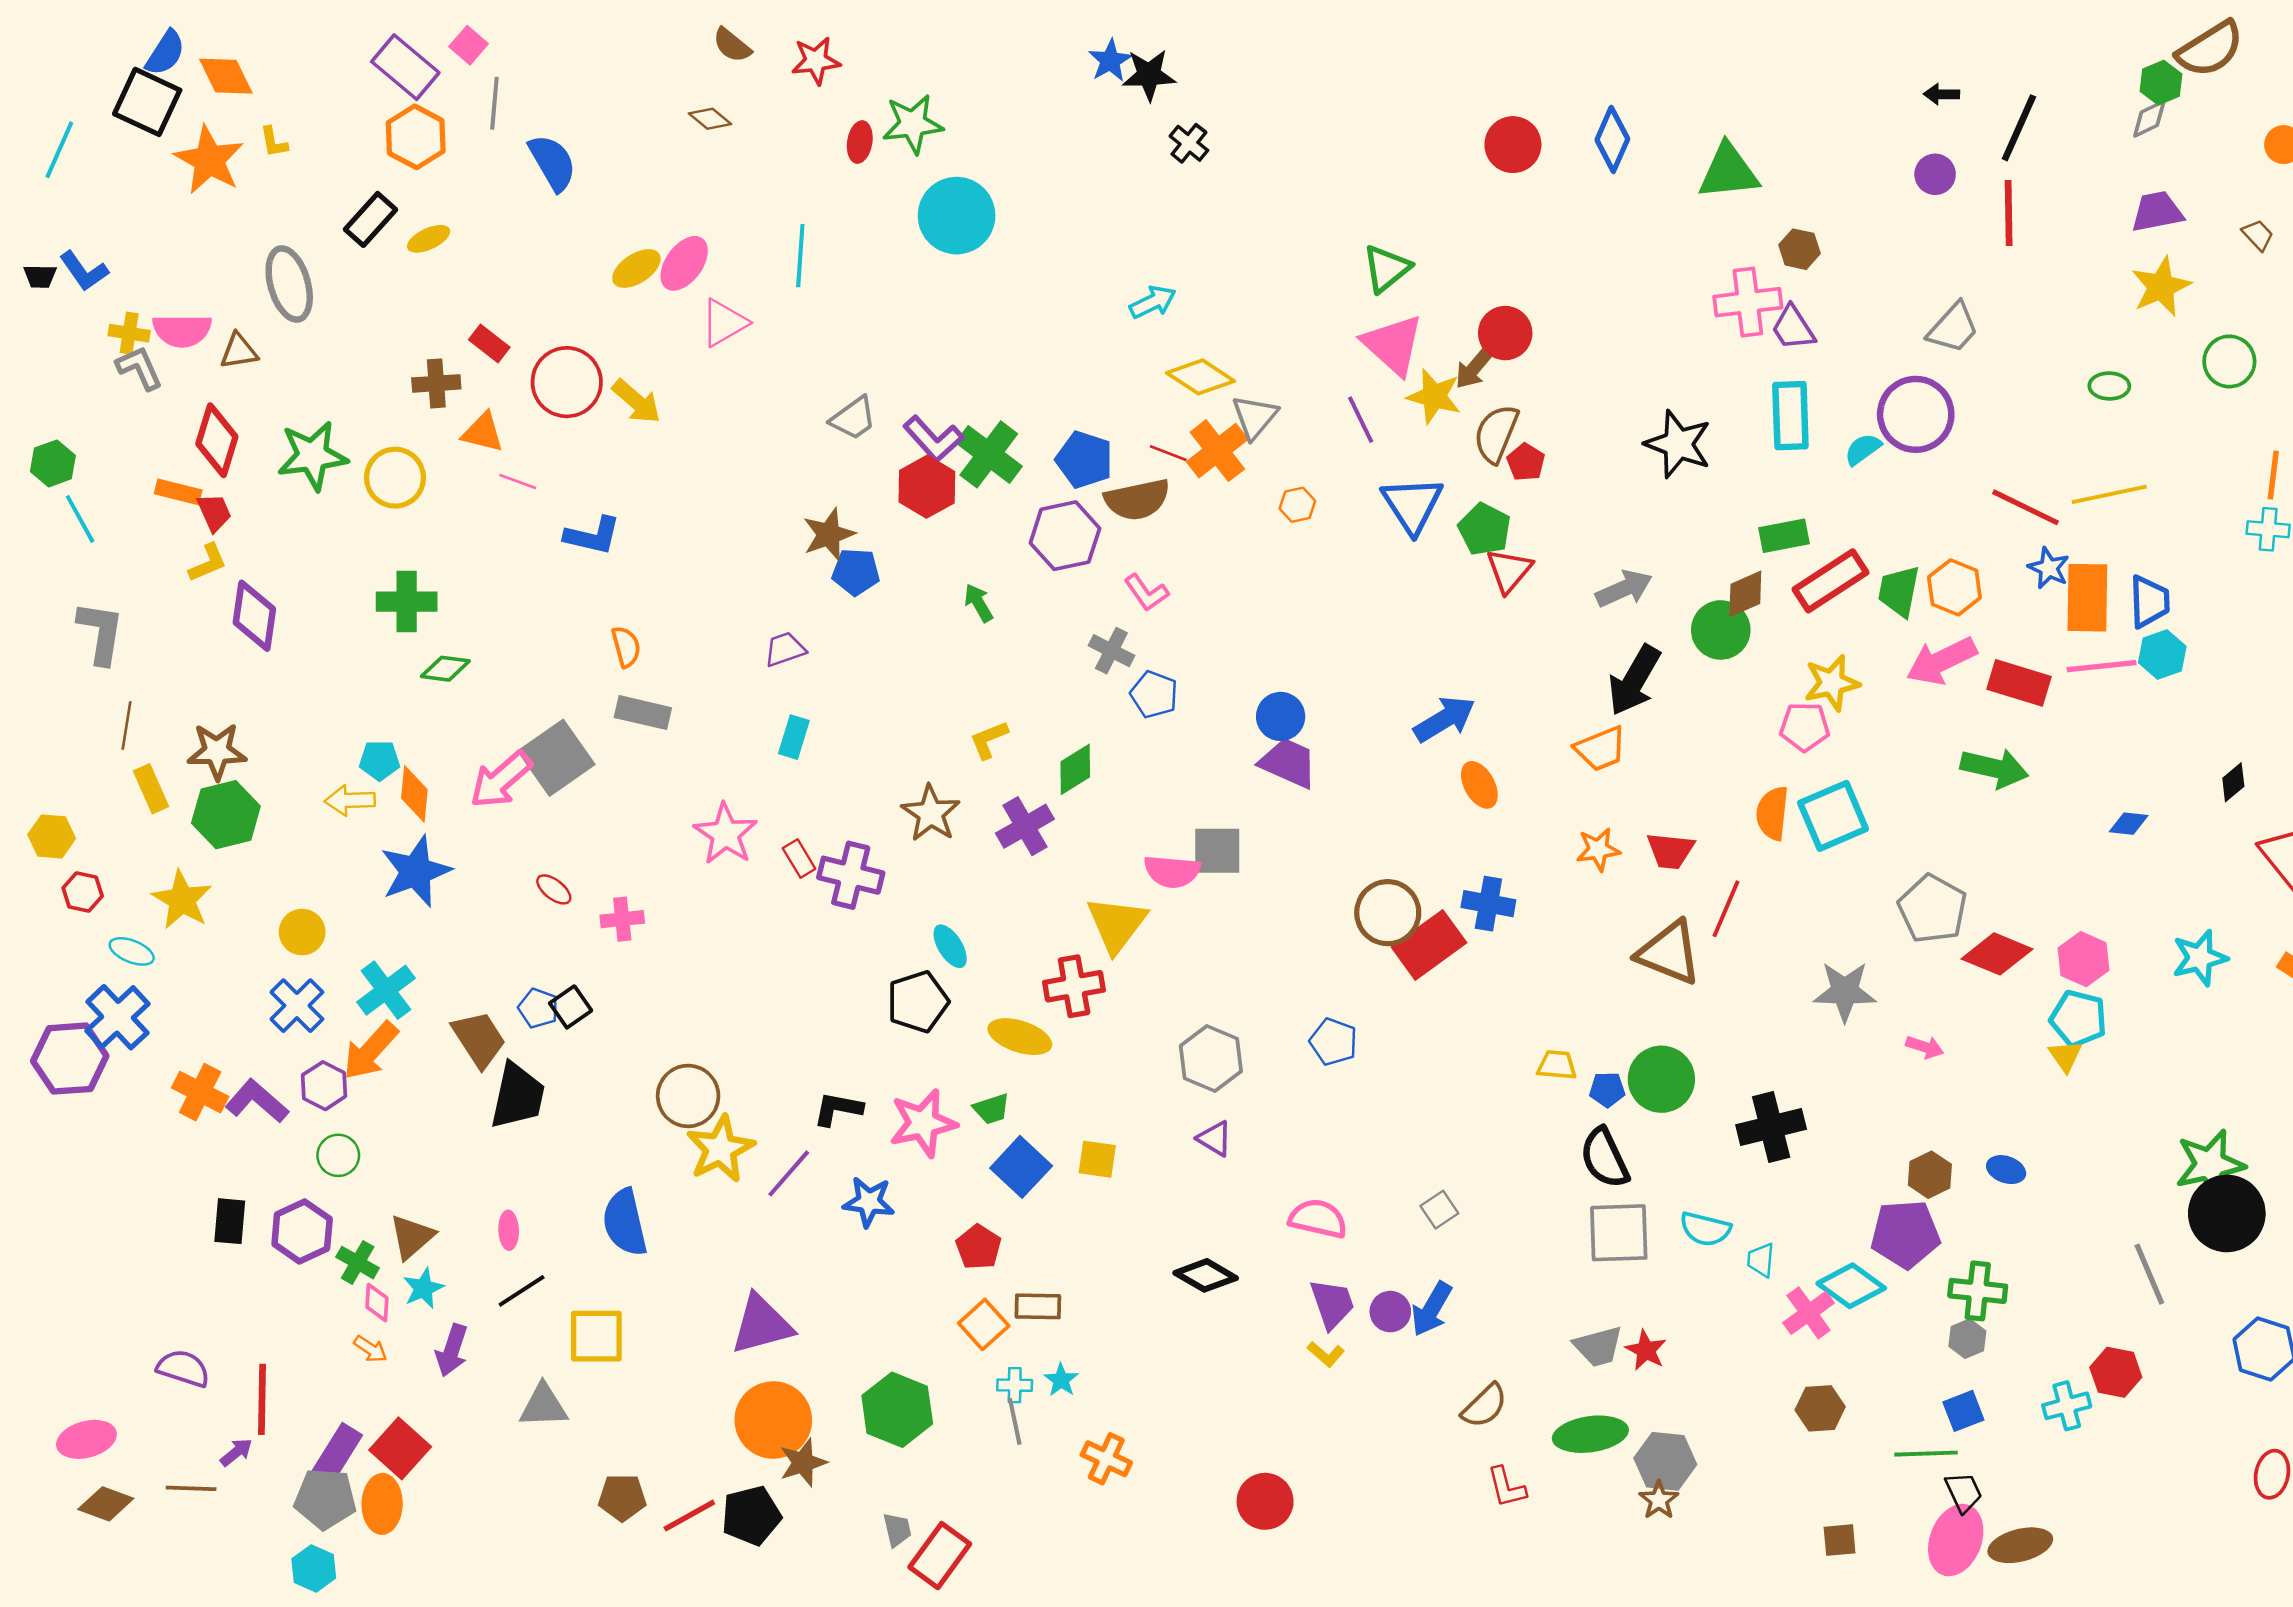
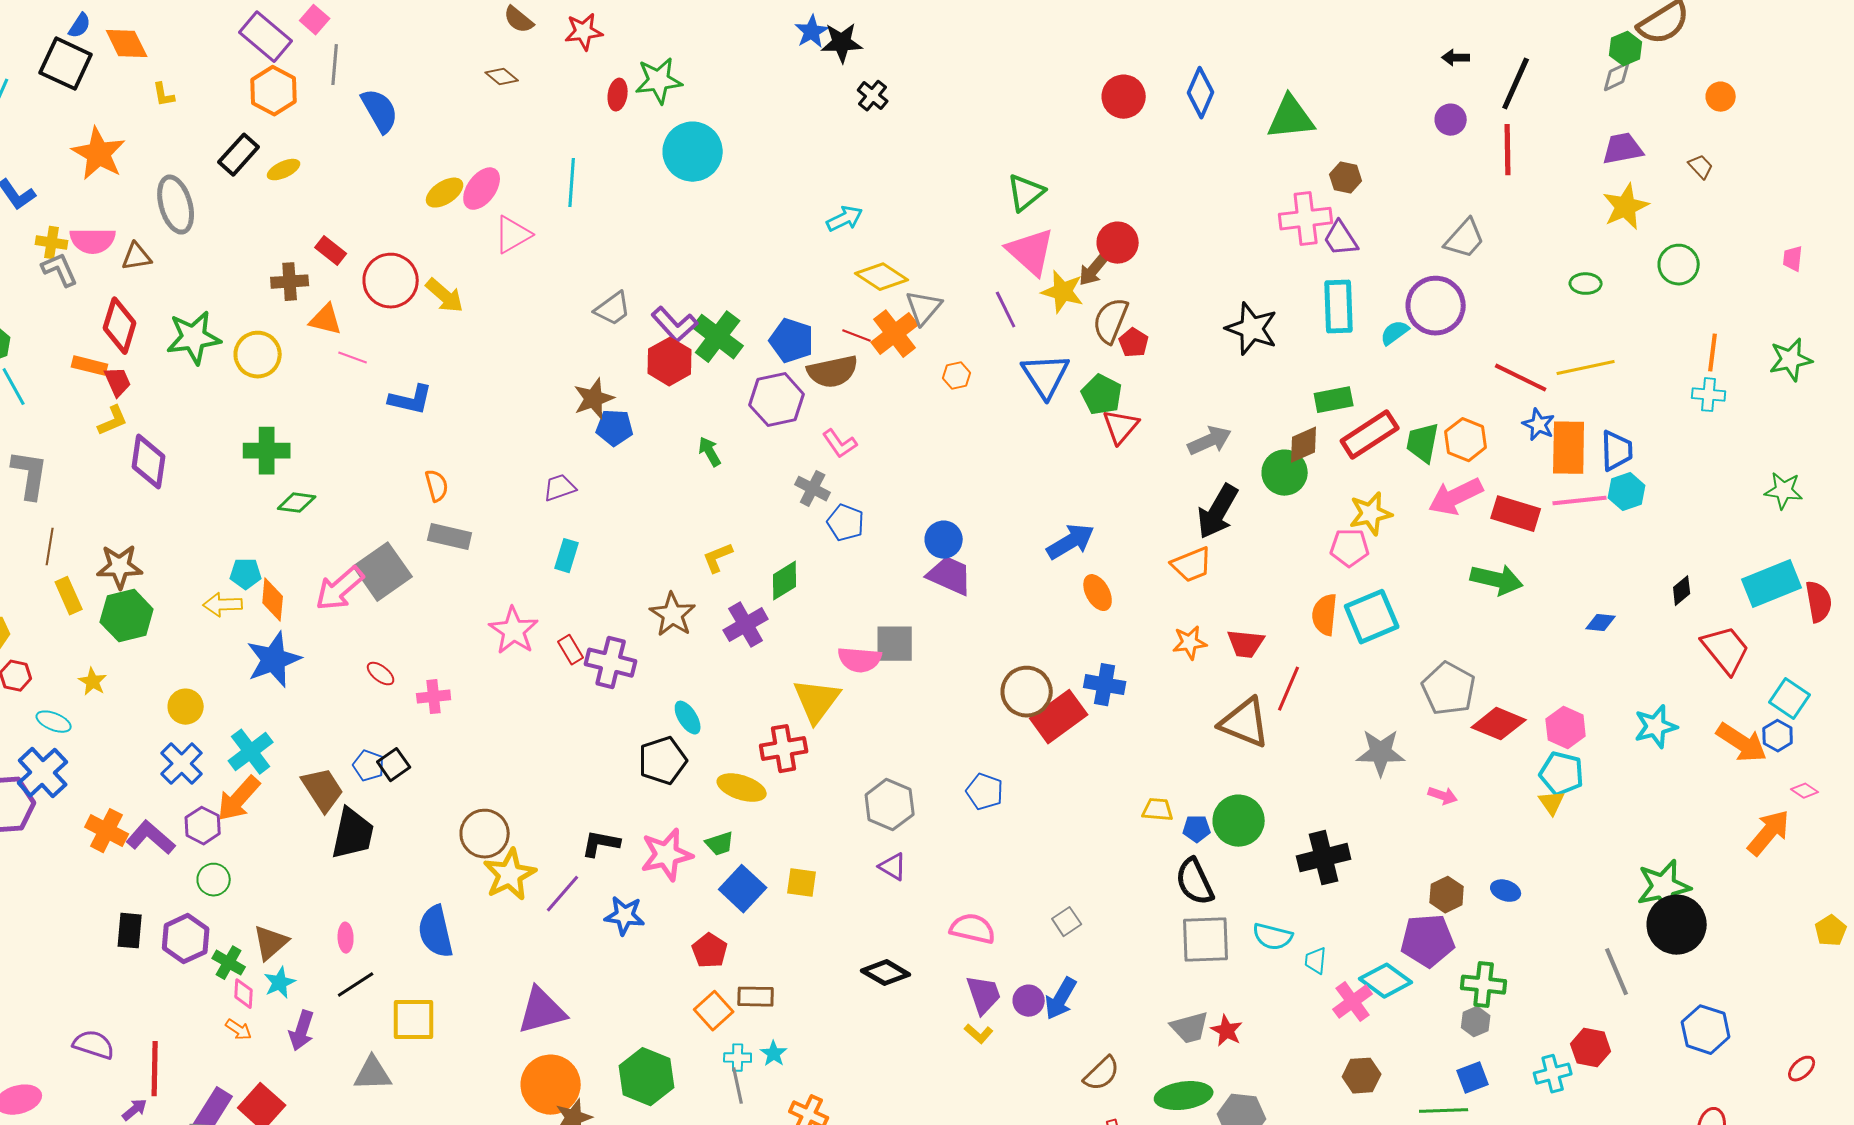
blue semicircle: (165, 53) -> (80, 26), size x0.7
orange star: (209, 160) -> (99, 154), moved
yellow star: (182, 900) -> (93, 682), size x0.6

